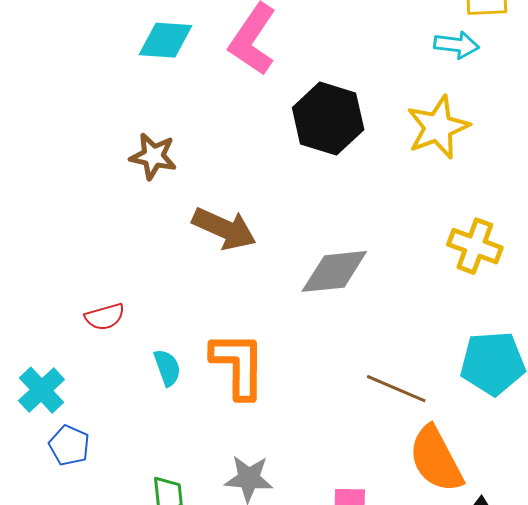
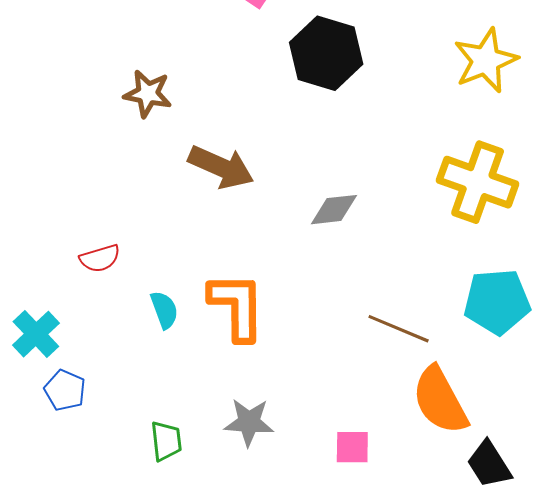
yellow star: (438, 127) -> (486, 61), moved
yellow cross: (475, 246) -> (478, 182), size x1.4
gray diamond: (334, 271) -> (334, 210), size x0.7

